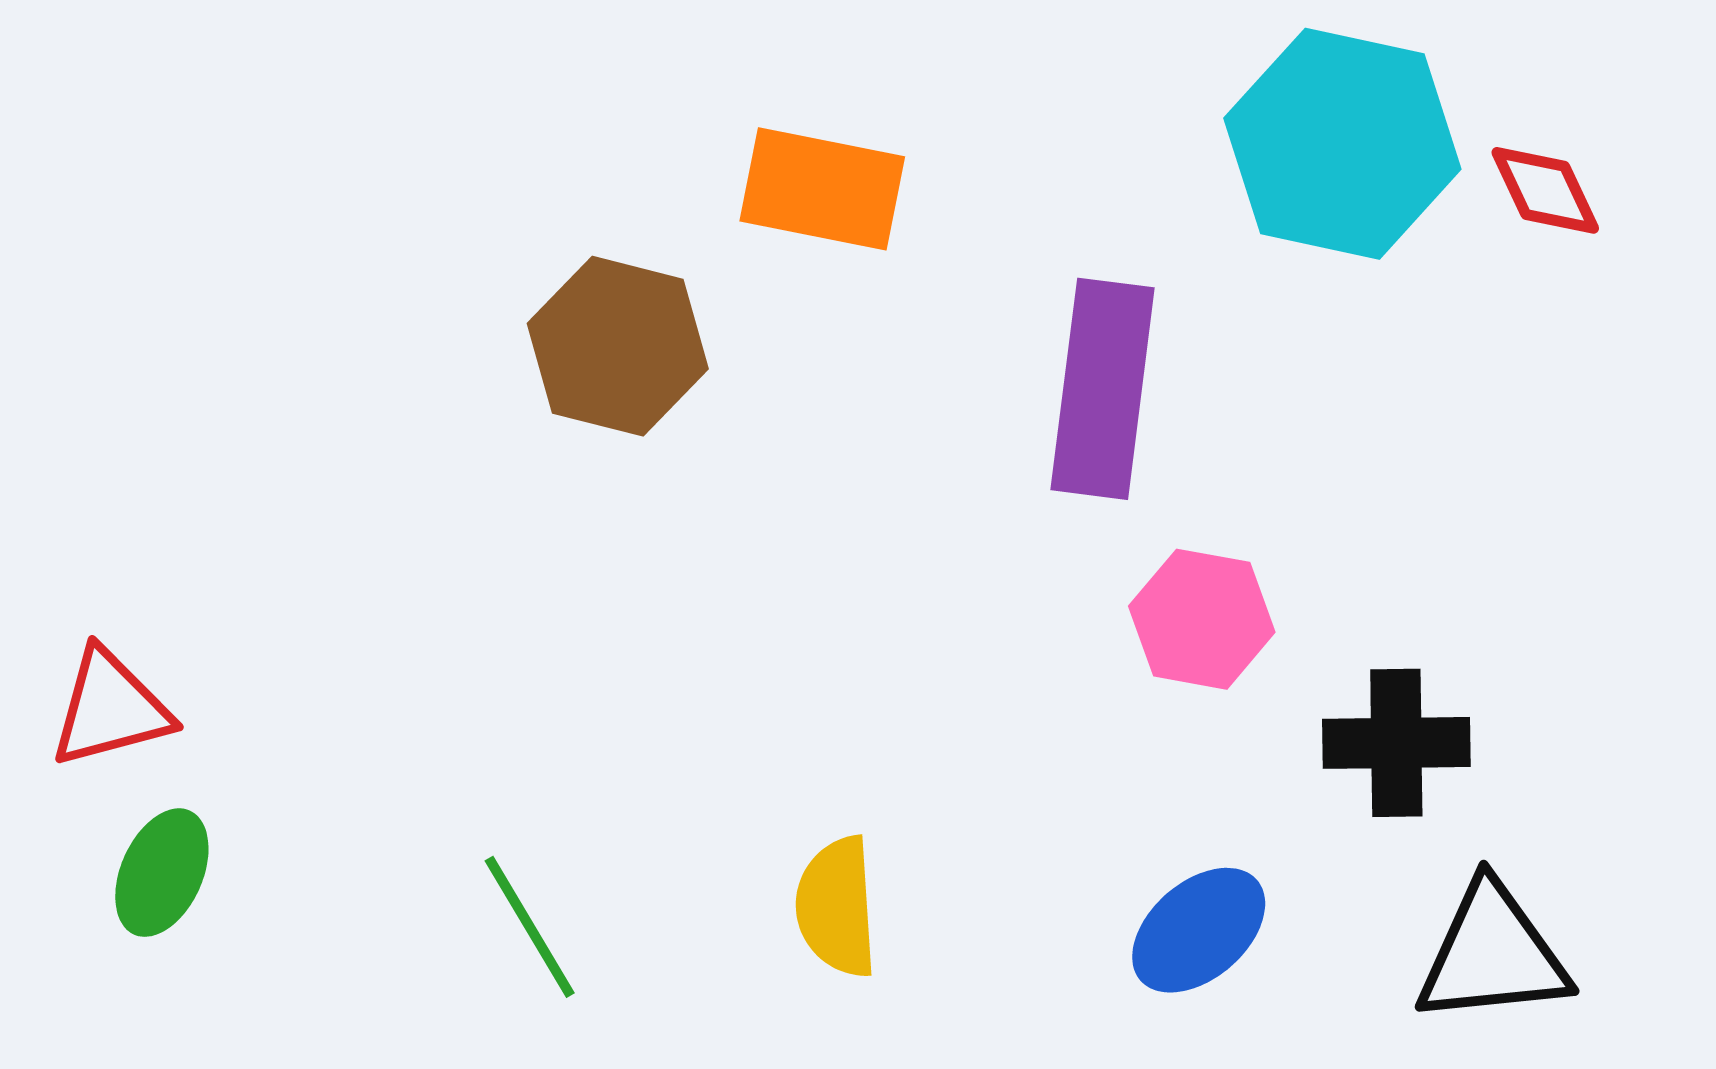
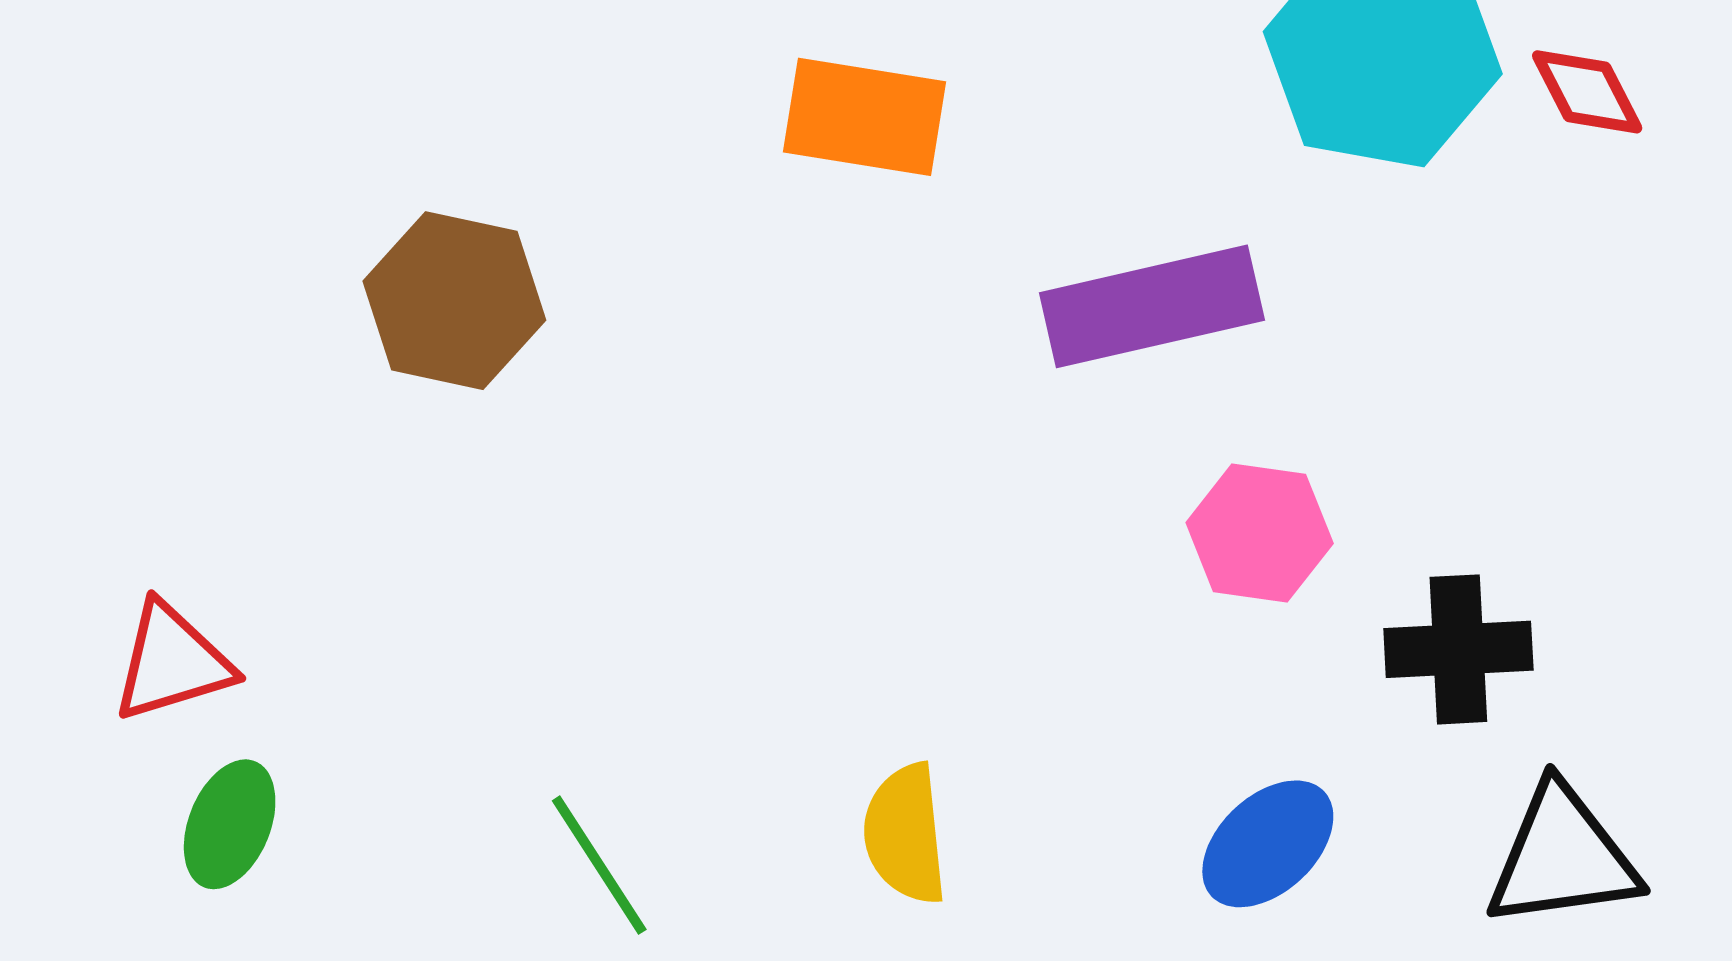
brown hexagon: (618, 346) -> (454, 301), moved
purple rectangle: (1103, 389) -> (1152, 306), turned 72

